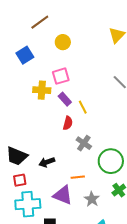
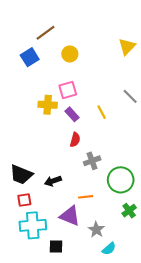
blue square: (25, 55) -> (30, 57), moved
yellow line: (83, 107) -> (102, 112), moved
gray cross: (84, 143) -> (92, 161), turned 35
gray star: (92, 199) -> (96, 230), moved

